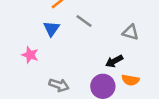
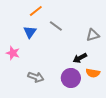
gray triangle: (130, 32) -> (93, 35), turned -32

